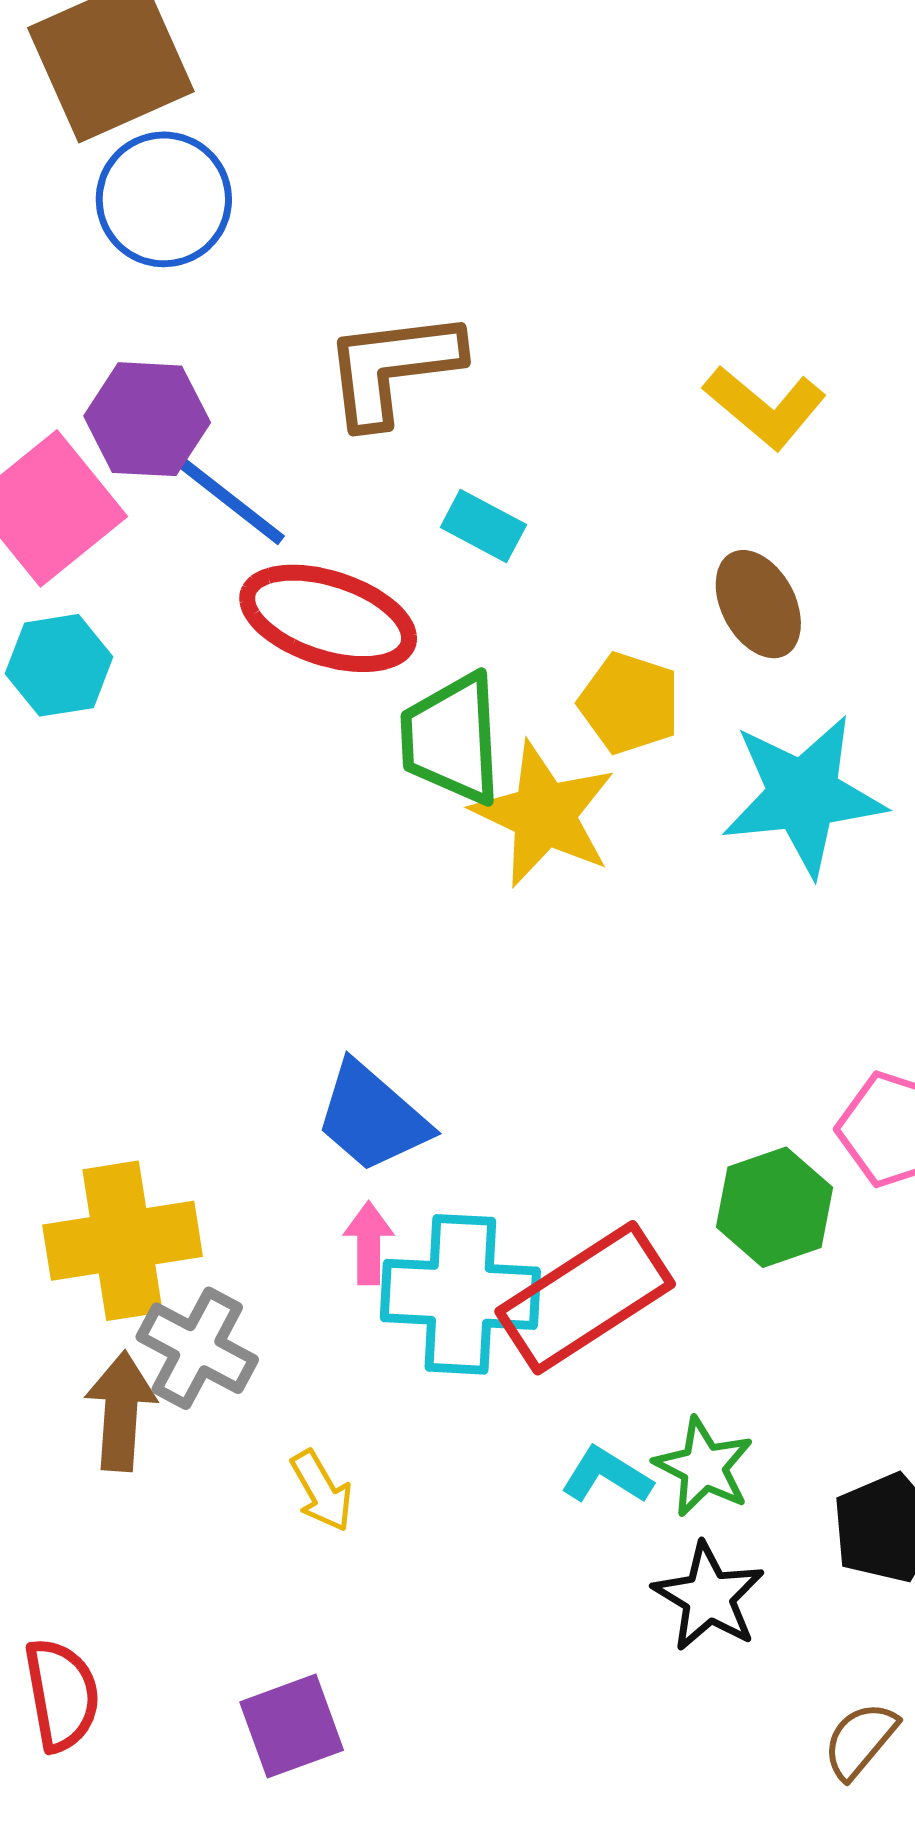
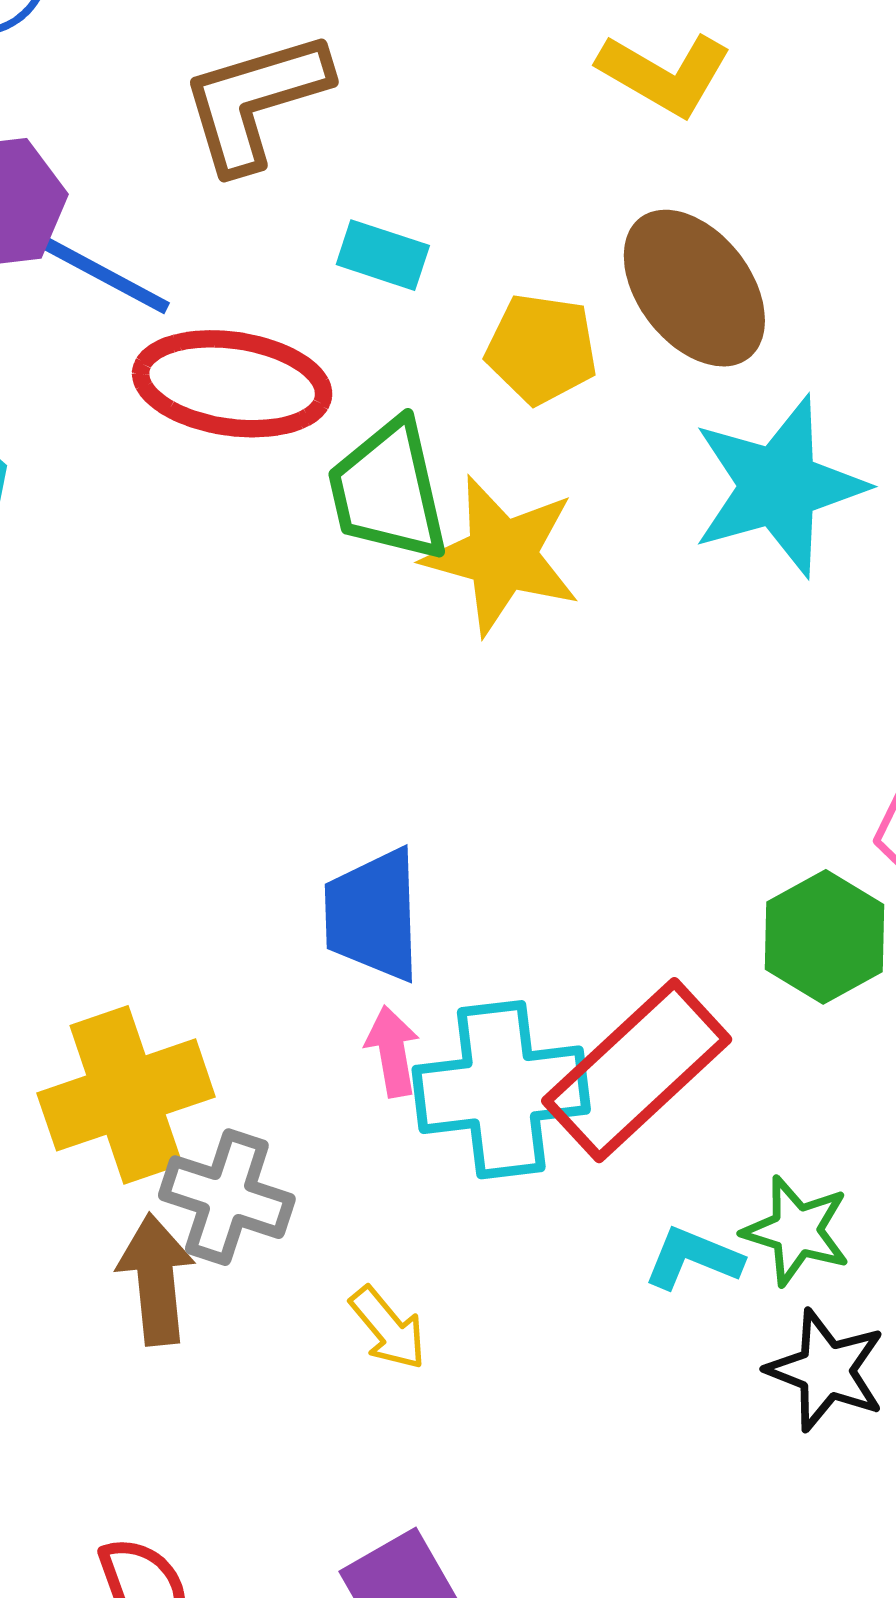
brown ellipse: (758, 604) -> (694, 288), size x1.4
yellow pentagon: (629, 703) -> (542, 349), moved
blue trapezoid: (372, 1117) -> (373, 915), turned 57

